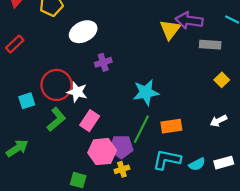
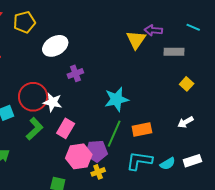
purple arrow: (189, 20) -> (153, 30), size x0.7

